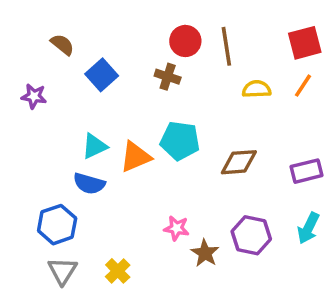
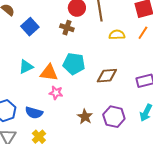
orange triangle: (135, 157) -> (49, 73), turned 30
blue semicircle: (89, 184) -> (34, 113), moved
pink star: (176, 228) -> (56, 93), moved
brown star: (205, 253) -> (85, 117), moved

